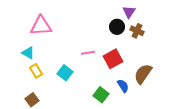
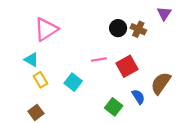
purple triangle: (129, 12) -> (164, 13), moved
pink triangle: (41, 26) -> (46, 29), turned -30
black circle: (117, 27) -> (118, 28), moved
brown cross: (137, 31) -> (138, 29), moved

